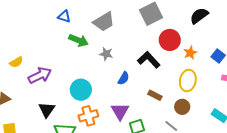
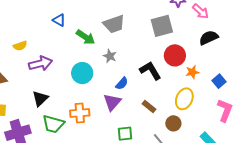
blue triangle: (64, 16) -> (59, 20), moved
cyan circle: (81, 90) -> (82, 73), moved
purple triangle: (120, 111) -> (112, 102), moved

